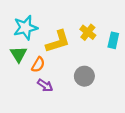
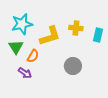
yellow cross: (88, 32) -> (76, 28), turned -32
purple arrow: (45, 85) -> (25, 73), moved

